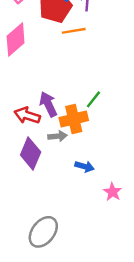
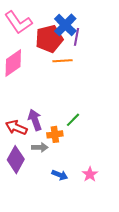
orange cross: (74, 119) -> (55, 134), size x0.7
pink star: (113, 192) -> (90, 174), moved

